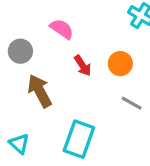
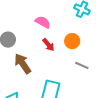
pink semicircle: (62, 29) -> (43, 22), moved

